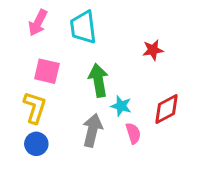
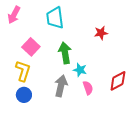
pink arrow: (38, 23) -> (14, 15), moved
pink square: (47, 71) -> (31, 47), turned 30
red diamond: (167, 109) -> (118, 81), moved

